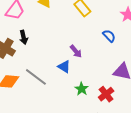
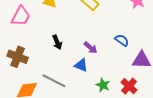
blue semicircle: (109, 36) -> (122, 40), moved
black arrow: (24, 37) -> (57, 42), moved

